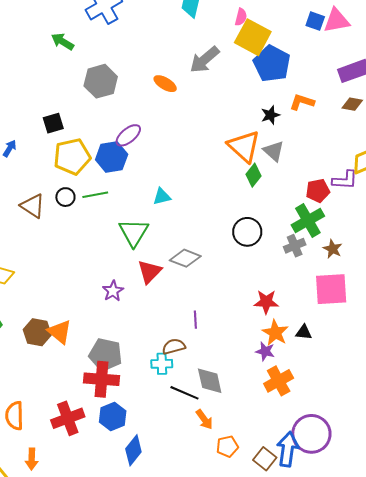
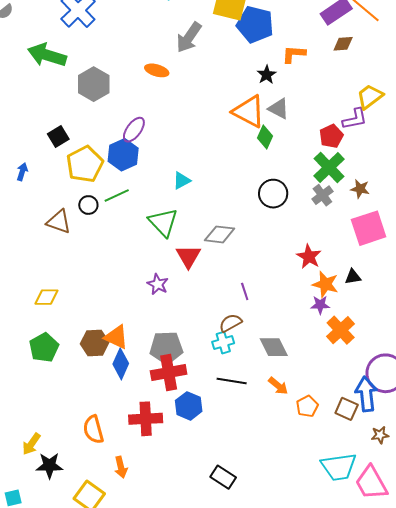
green arrow: (63, 42) -> (47, 55), size x1.6
red star: (266, 302) -> (309, 257), turned -30
black line: (184, 393) -> (232, 381), moved
red cross: (68, 418) -> (146, 419), turned 32
blue diamond: (133, 450) -> (121, 364), moved

